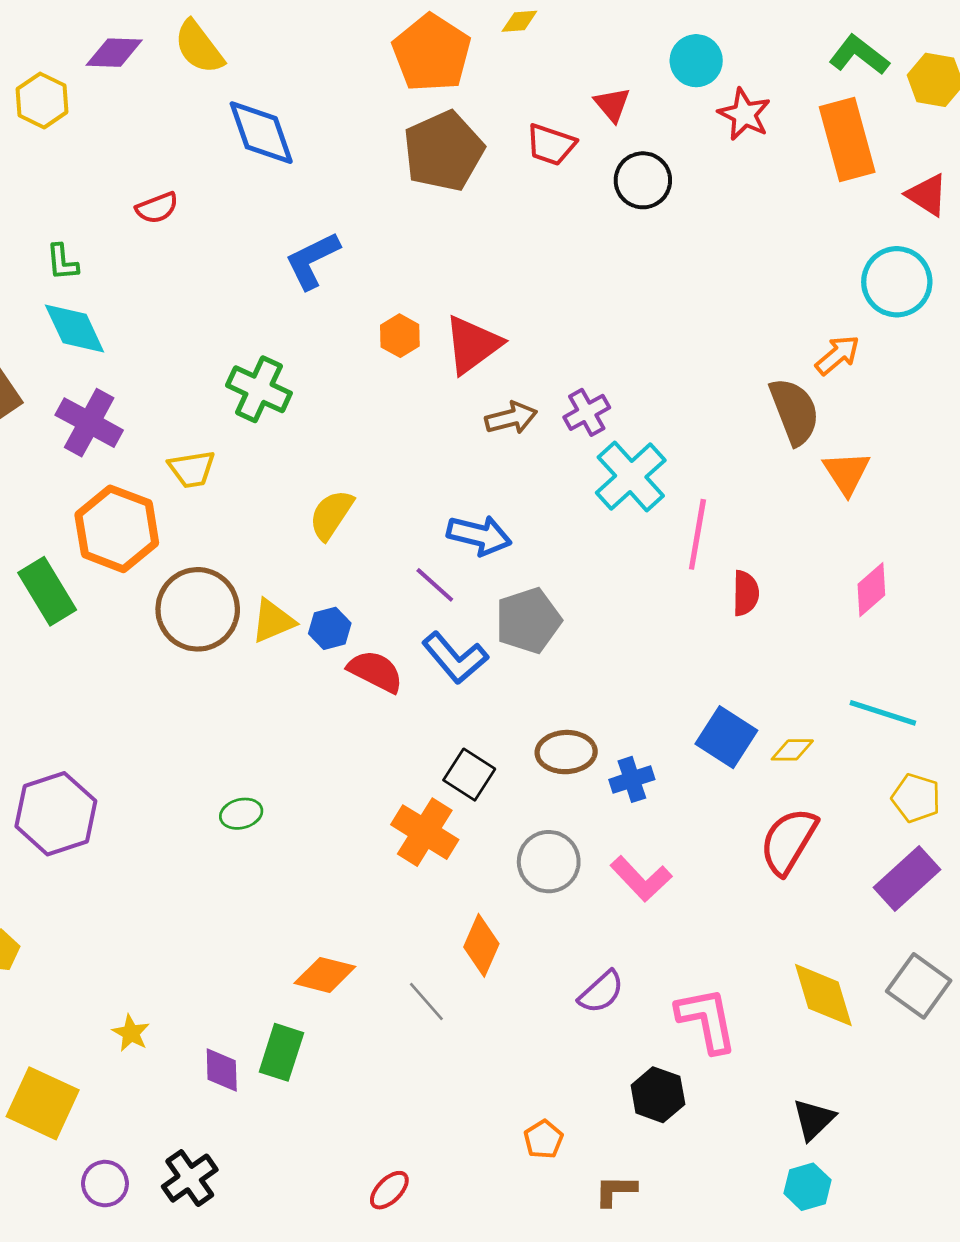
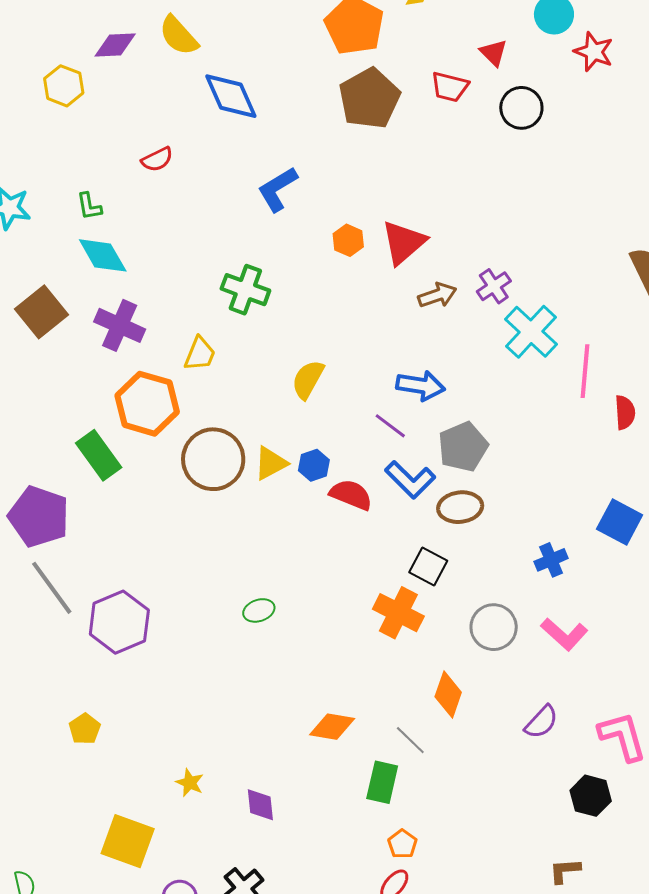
yellow trapezoid: (192, 469) -> (200, 354), turned -54
brown ellipse: (566, 752) -> (460, 507), moved
green rectangle: (281, 1052) -> (382, 782), moved
orange pentagon: (543, 1139) -> (402, 844), moved

